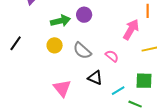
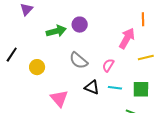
yellow circle: (55, 45) -> (37, 67), moved
pink semicircle: (112, 56) -> (108, 65), turned -96
cyan line: (118, 91) -> (115, 88), moved, turned 40

